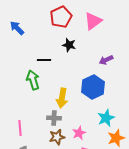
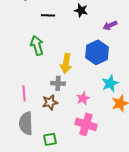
black star: (69, 45) -> (81, 10), moved
black line: (44, 60) -> (48, 15), moved
brown star: (57, 137) -> (50, 102), moved

